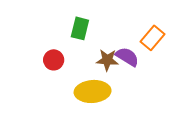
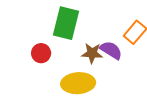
green rectangle: (80, 28) -> (66, 23), size x1.5

